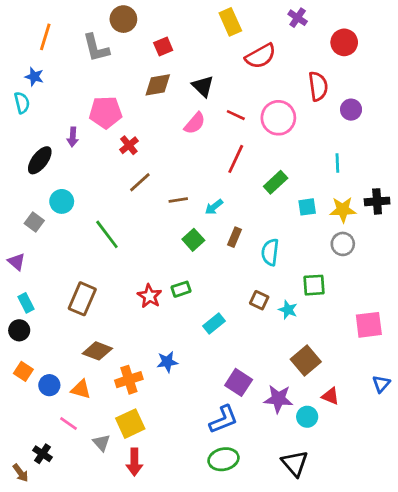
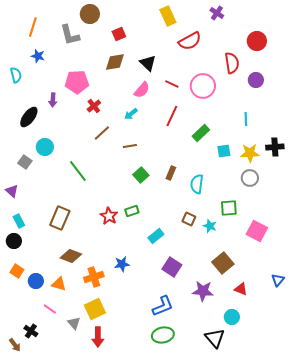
red circle: (344, 42) -> (257, 41), moved
blue star: (34, 77) -> (38, 56), moved
cyan arrow: (214, 207) -> (131, 114), moved
pink square: (369, 325) -> (257, 231), moved, turned 35
purple square: (239, 382) -> (172, 267), moved
cyan circle: (307, 417) -> (232, 317), moved

